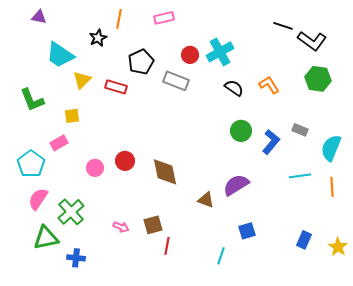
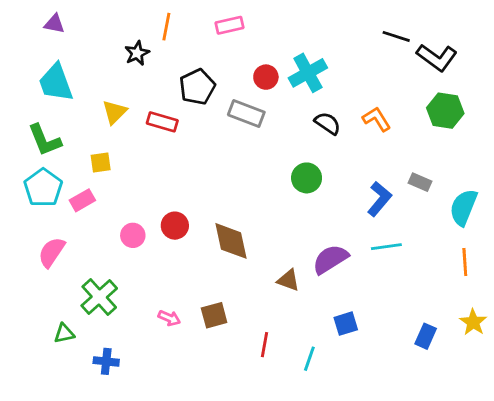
cyan trapezoid: (60, 55) -> (56, 83), moved, turned 36
green circle: (241, 131) -> (307, 178), moved
cyan pentagon: (31, 164) -> (43, 188), moved
cyan line: (300, 176) -> (386, 247), moved
pink semicircle: (38, 199) -> (52, 252), moved
green triangle: (46, 238) -> (64, 333), size x0.6
red line: (167, 246) -> (265, 345), moved
yellow star: (338, 247) -> (473, 322), moved

